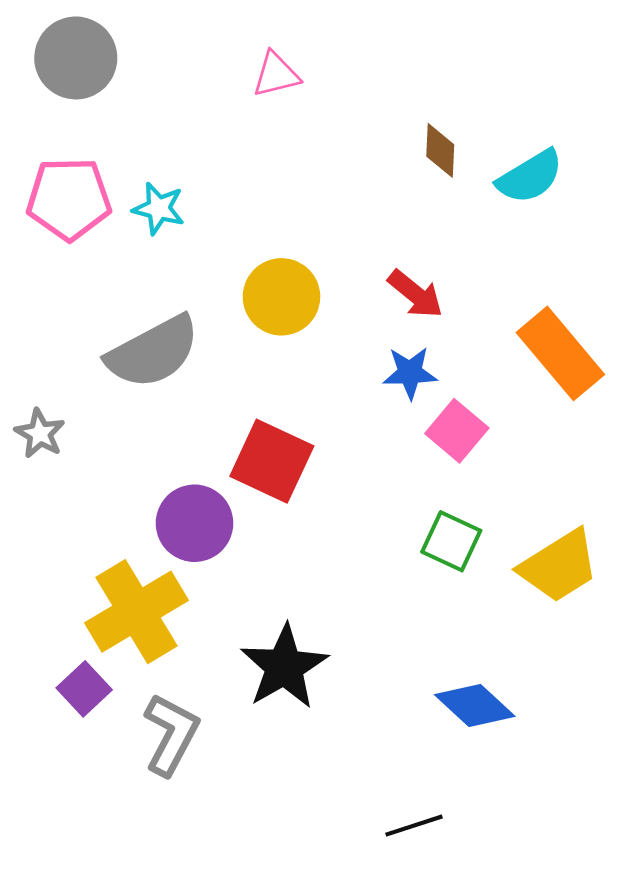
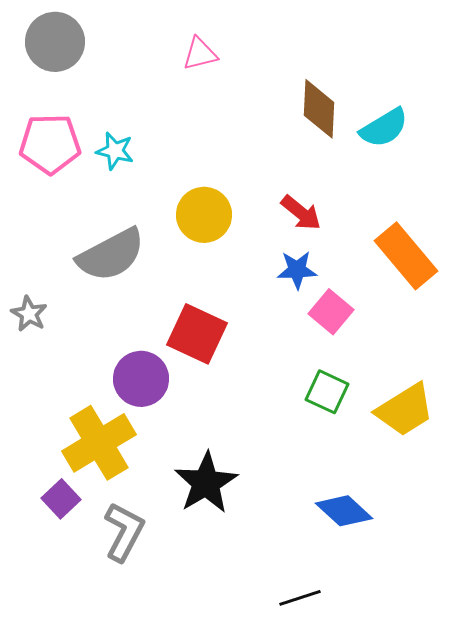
brown diamond: (440, 150) -> (319, 109), size x1.5

